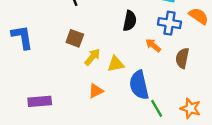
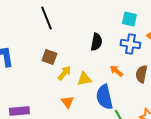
orange arrow: (153, 45) -> (116, 71), moved
orange triangle: (96, 91) -> (67, 102), turned -40

